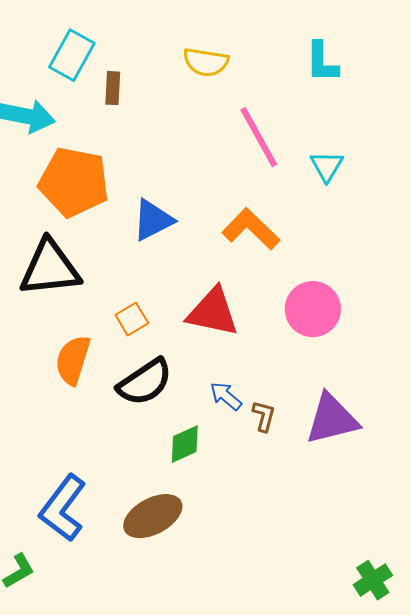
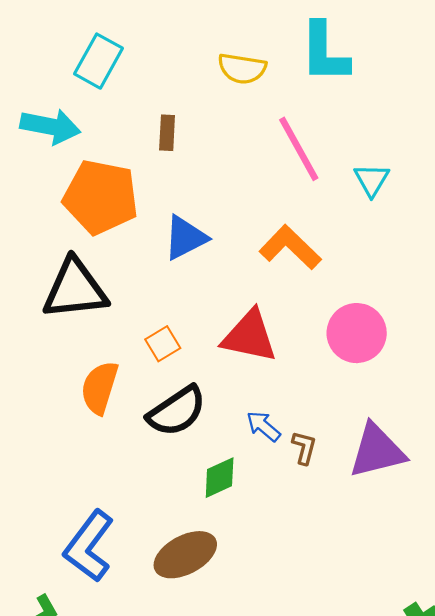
cyan L-shape: (322, 62) -> (324, 52), moved, size x1.4
brown rectangle: (113, 88) -> (167, 133), moved

